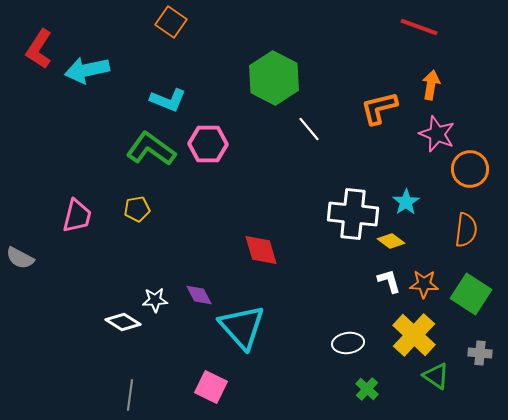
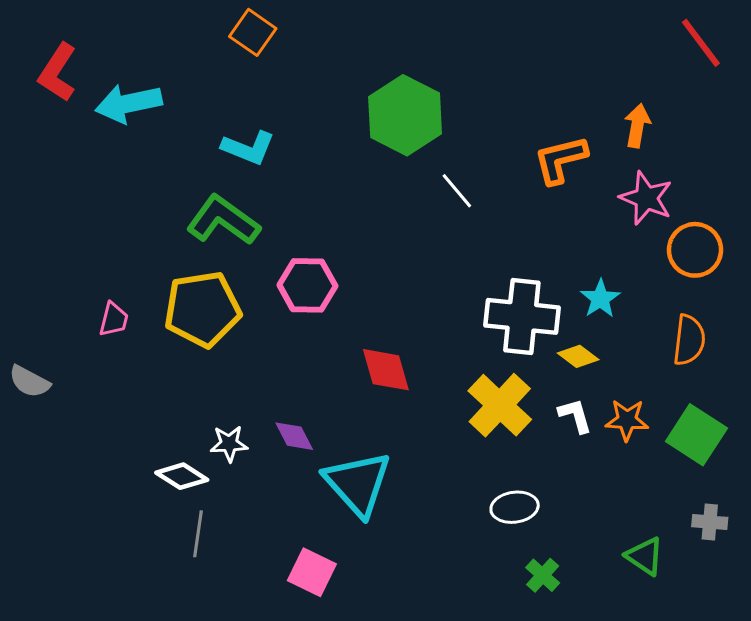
red line: (419, 27) -> (701, 43), moved, turned 33
pink hexagon: (208, 144) -> (307, 285), moved
yellow pentagon: (137, 209) -> (202, 309), size x2.0
pink trapezoid: (77, 216) -> (114, 319), size x0.7
yellow cross: (414, 335) -> (500, 405), moved
gray line: (130, 395) -> (198, 534), moved

